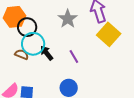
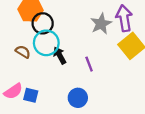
gray star: (68, 19) -> (101, 24), moved
brown semicircle: (22, 54) -> (23, 52), moved

